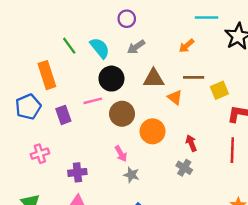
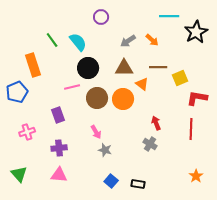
orange arrow: (187, 46) -> (152, 40), turned -96
gray arrow: (136, 47) -> (128, 41), moved
purple rectangle: (63, 115) -> (58, 115), moved
orange circle: (153, 131) -> (123, 99), moved

